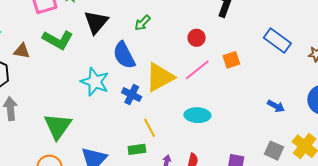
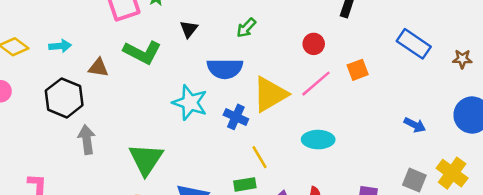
black triangle: (96, 22) -> (189, 29), size x0.6
blue semicircle: (124, 55) -> (225, 69), turned -60

